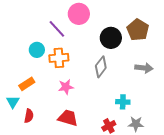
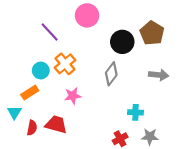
purple line: (57, 29) -> (50, 32), moved
cyan circle: (37, 50) -> (41, 71), moved
orange cross: (59, 58) -> (65, 64), turned -36
red trapezoid: (68, 118) -> (56, 124), moved

